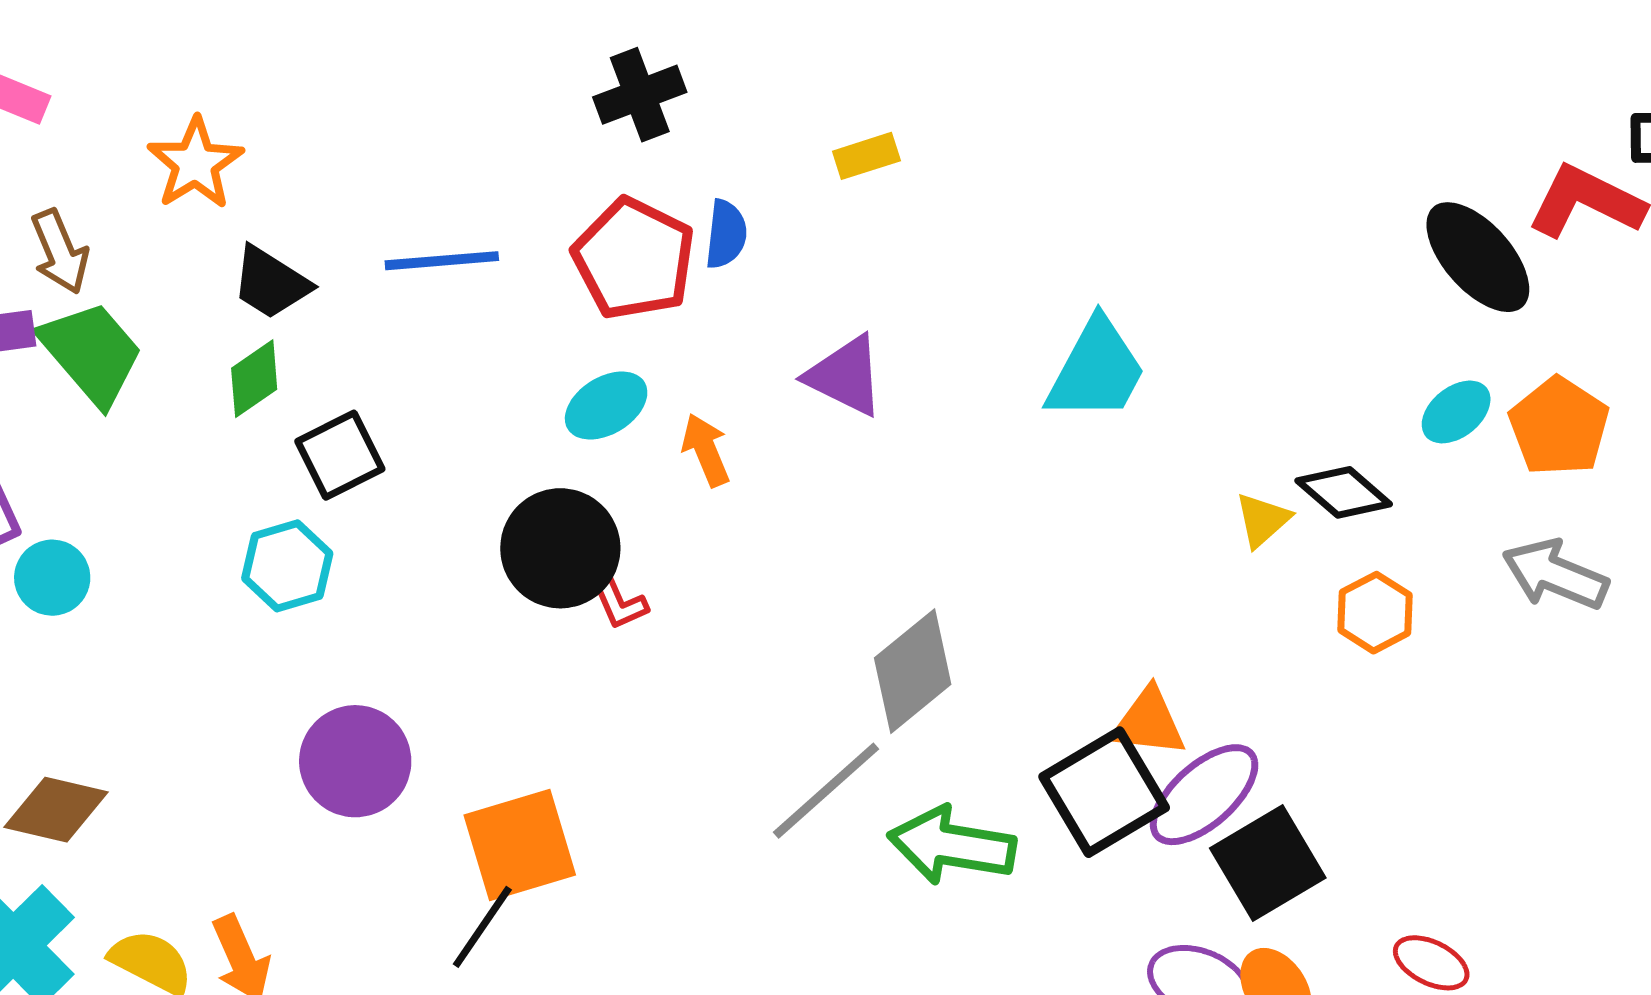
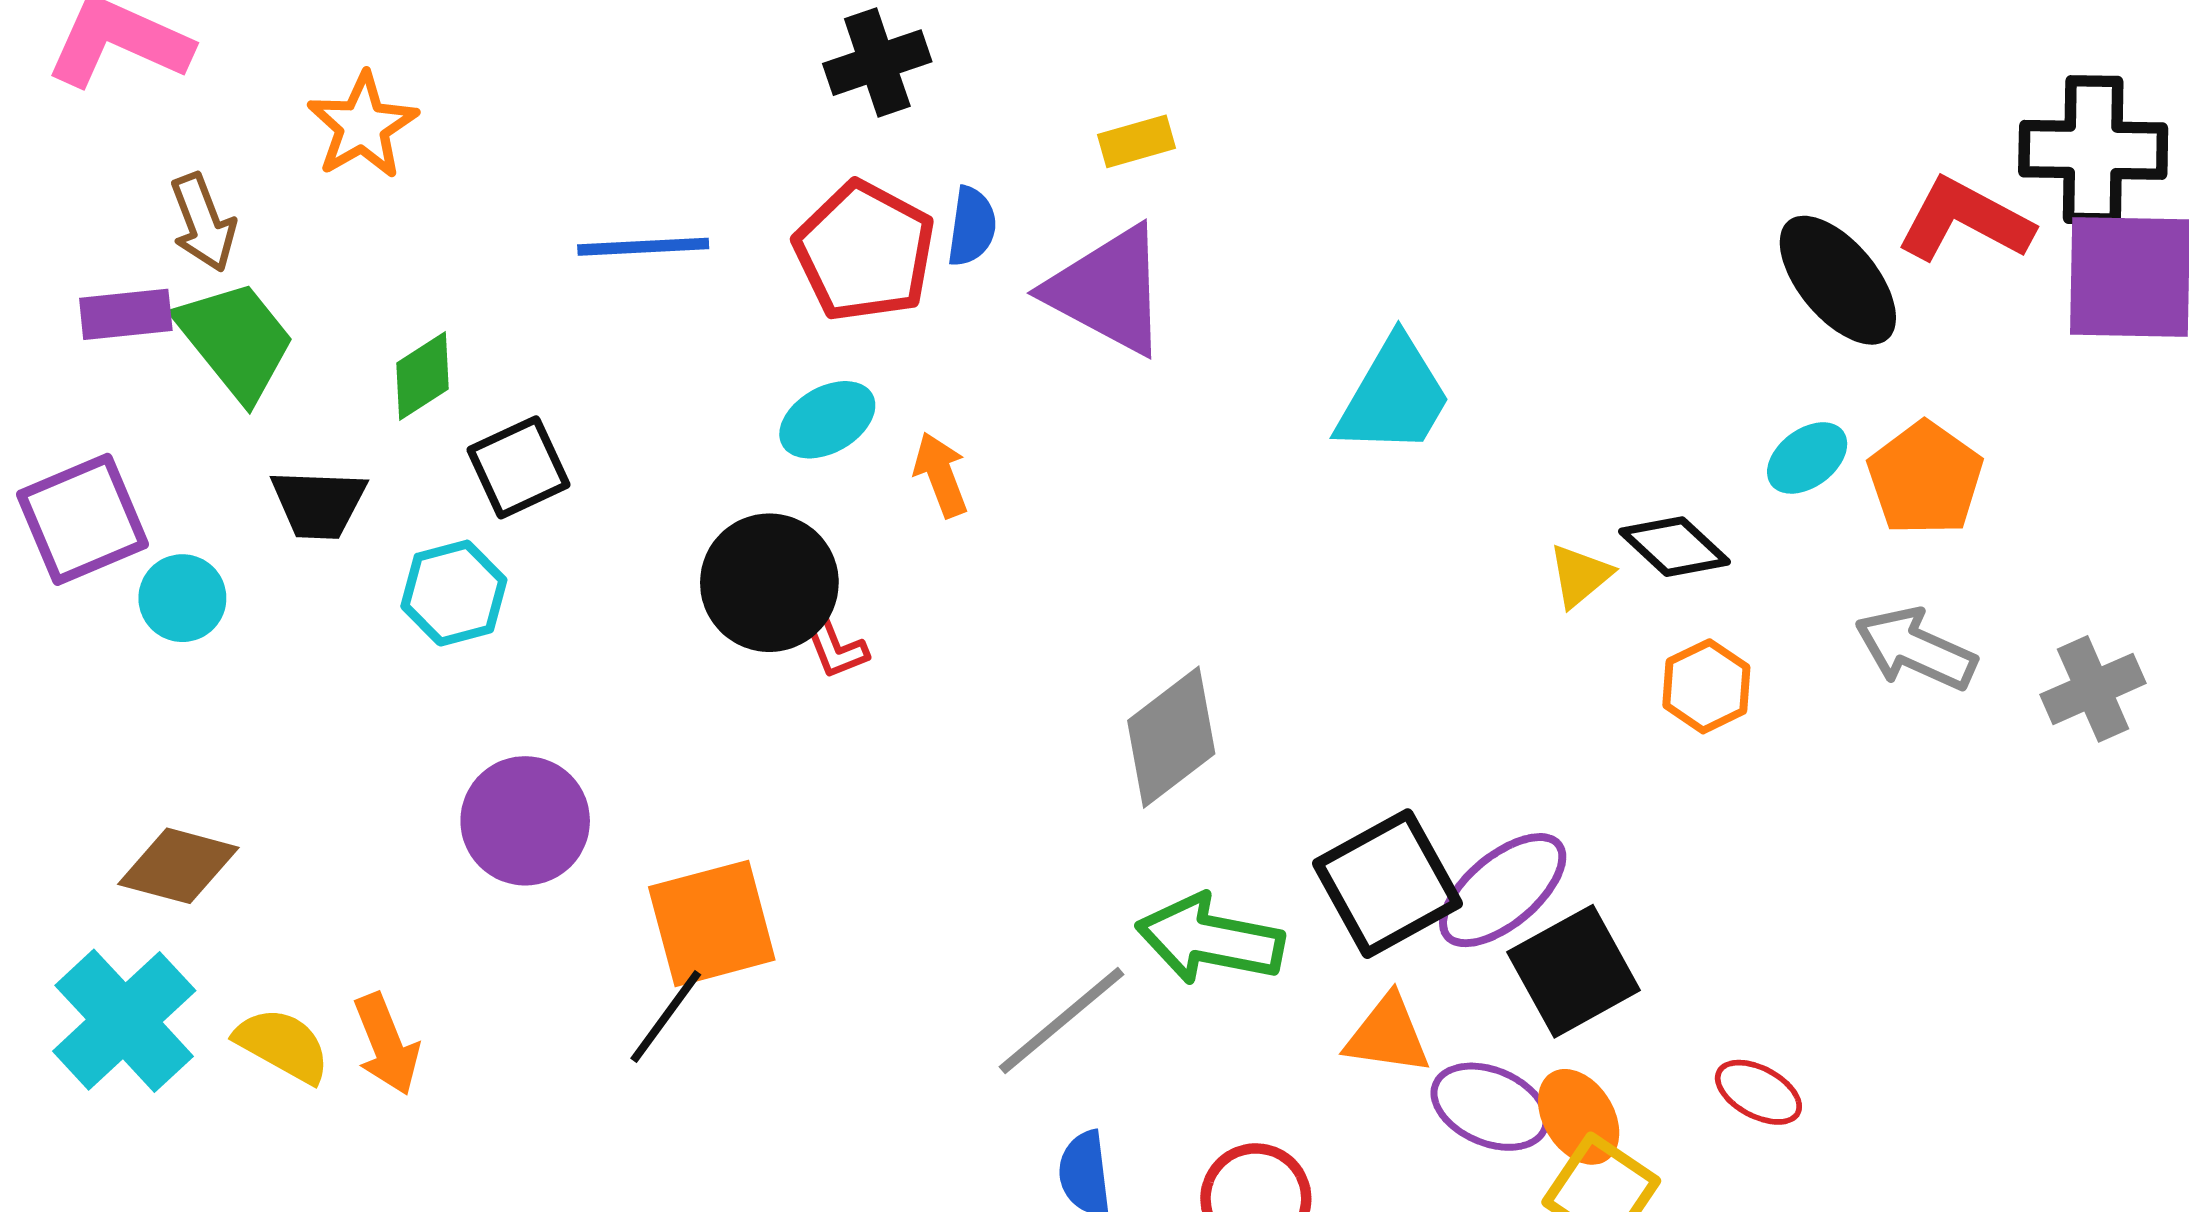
black trapezoid: (271, 283) -> (319, 504), moved, turned -32
purple triangle: (845, 376) -> (1108, 290), moved, size x1.4
orange triangle: (1148, 722) -> (1388, 1035), moved
gray line: (826, 791) -> (1062, 1021), moved

